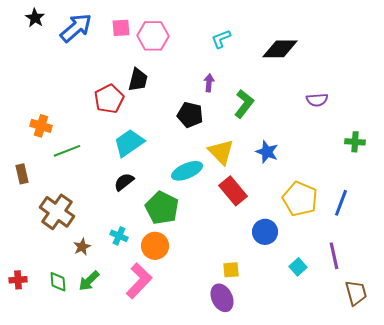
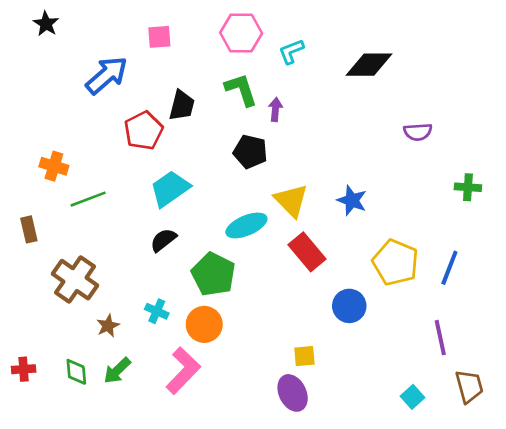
blue arrow: (76, 28) -> (107, 75), moved
pink hexagon: (153, 36) -> (241, 33), moved
green L-shape: (244, 104) -> (241, 90), moved, turned -56
cyan square: (298, 267) -> (413, 397), moved

